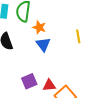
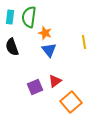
red triangle: (49, 85) -> (55, 81), moved, turned -32

